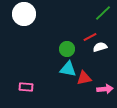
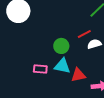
pink rectangle: (26, 87) -> (40, 69), moved

